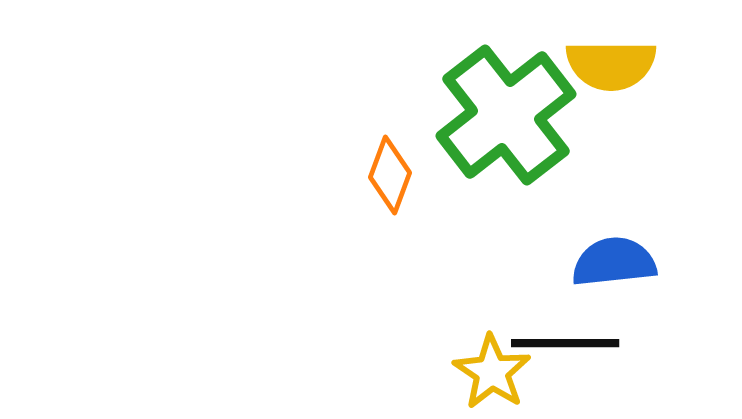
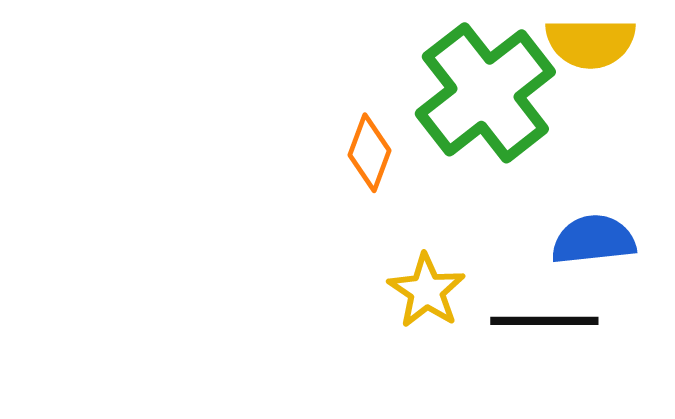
yellow star: (492, 372) -> (426, 291), moved

